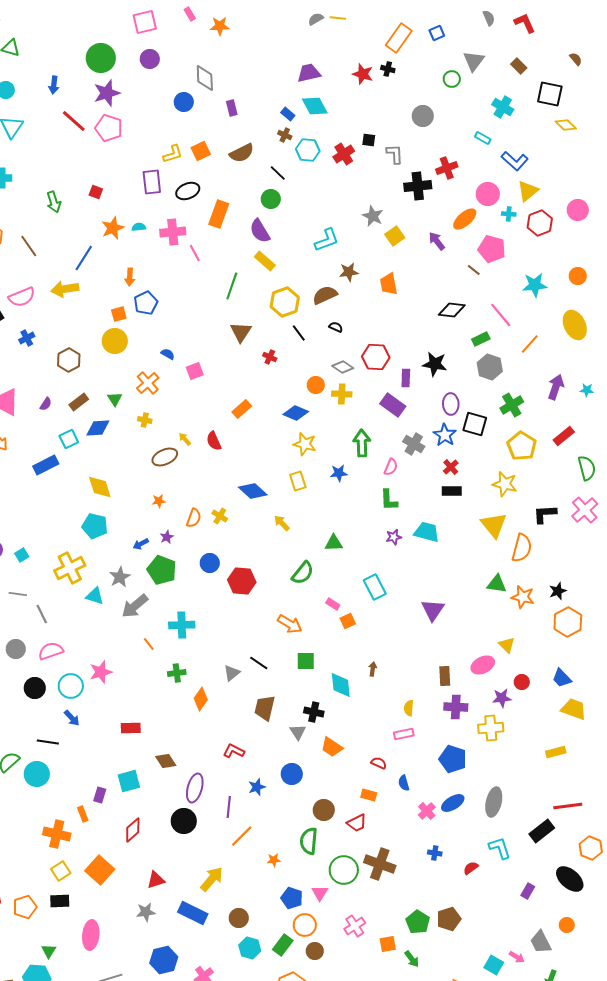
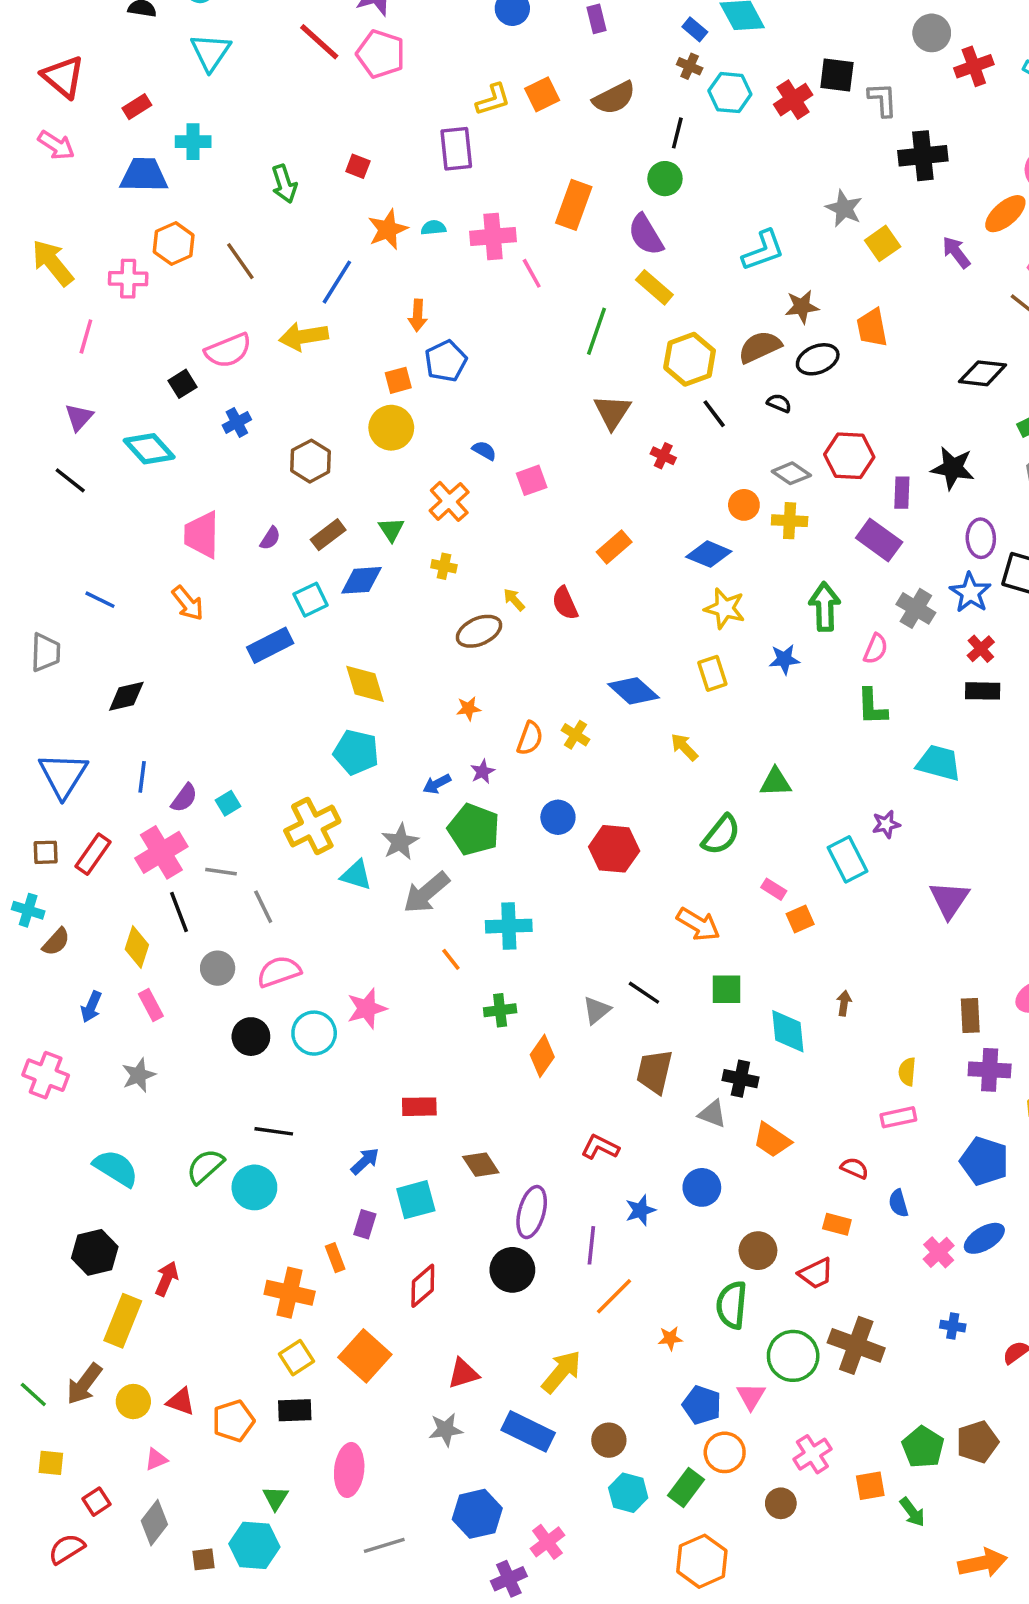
black square: (369, 140) -> (837, 75), size x1.5
red cross: (447, 168) -> (974, 66), moved
black line: (278, 173) -> (677, 133), turned 60
black ellipse: (188, 191) -> (818, 359), moved
purple star: (394, 537) -> (886, 824), moved
blue arrow: (72, 718) -> (365, 1161), moved, turned -90
gray triangle: (298, 732) -> (712, 1114), turned -36
brown circle: (315, 951) -> (781, 1503), moved

